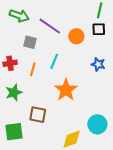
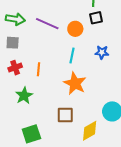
gray square: (30, 42) -> (13, 43), moved
cyan line: (54, 61) -> (72, 56), moved
brown square: (38, 115) -> (65, 115), moved

